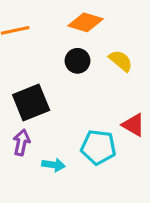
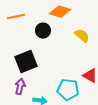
black circle: (78, 61) -> (43, 31), moved

